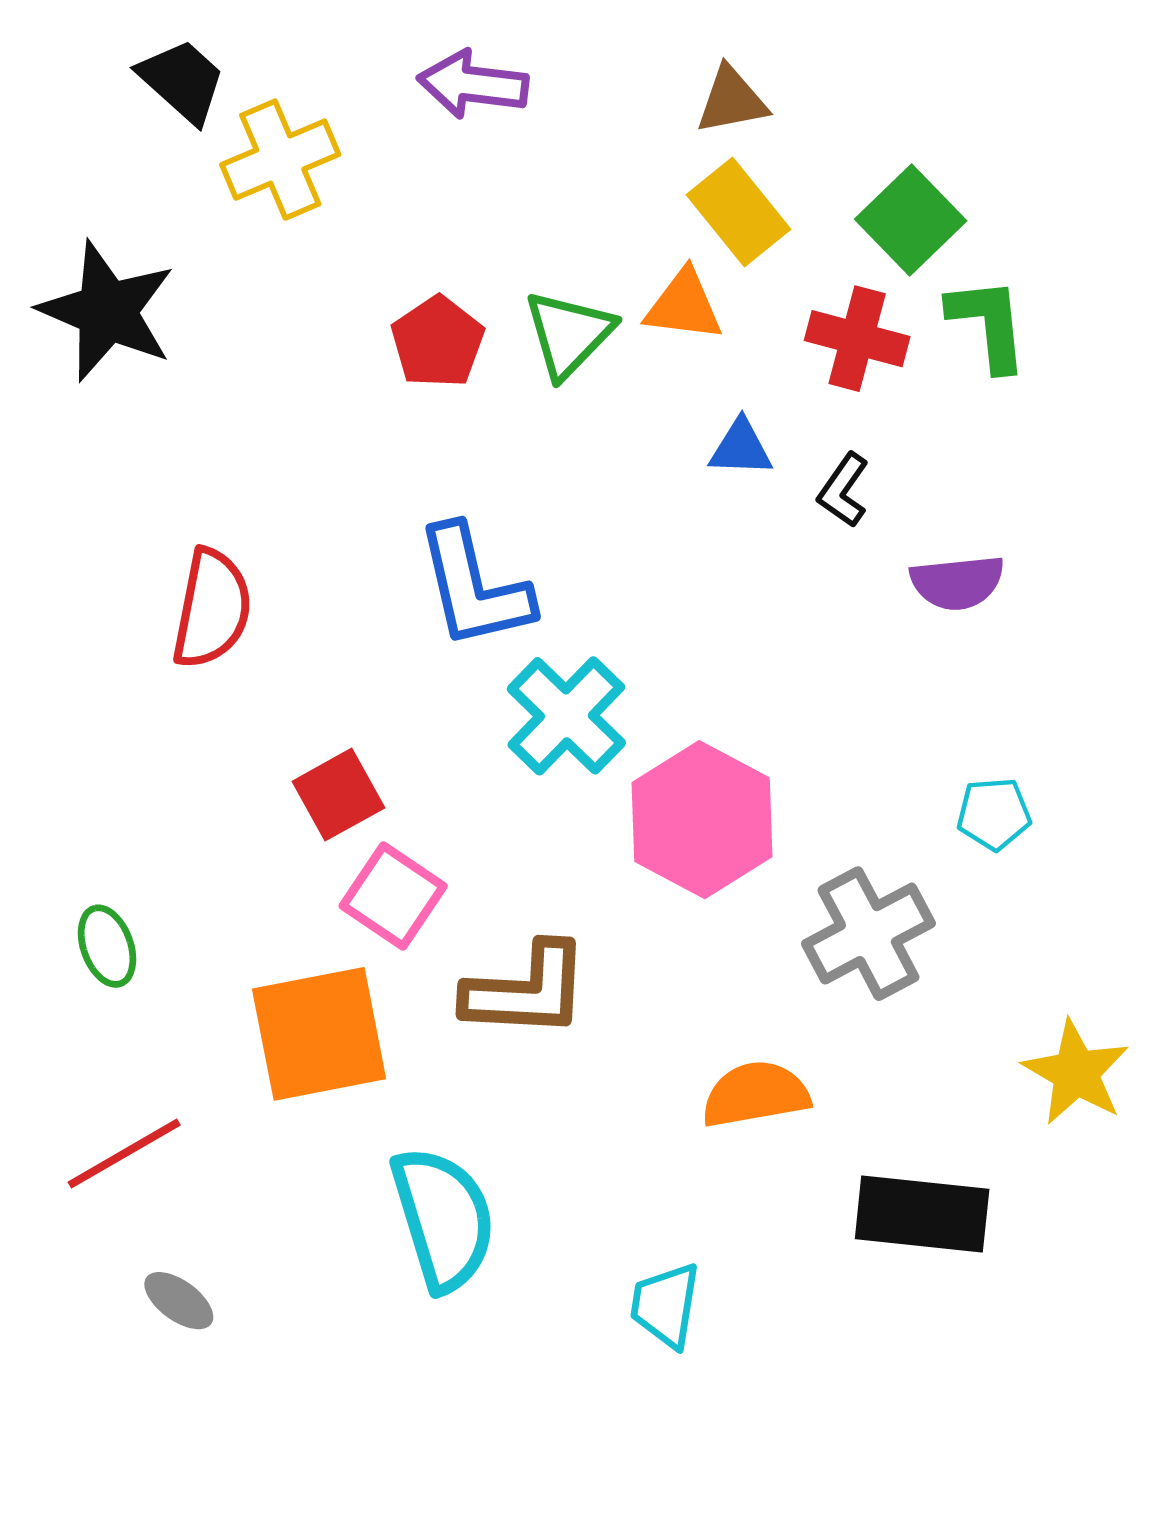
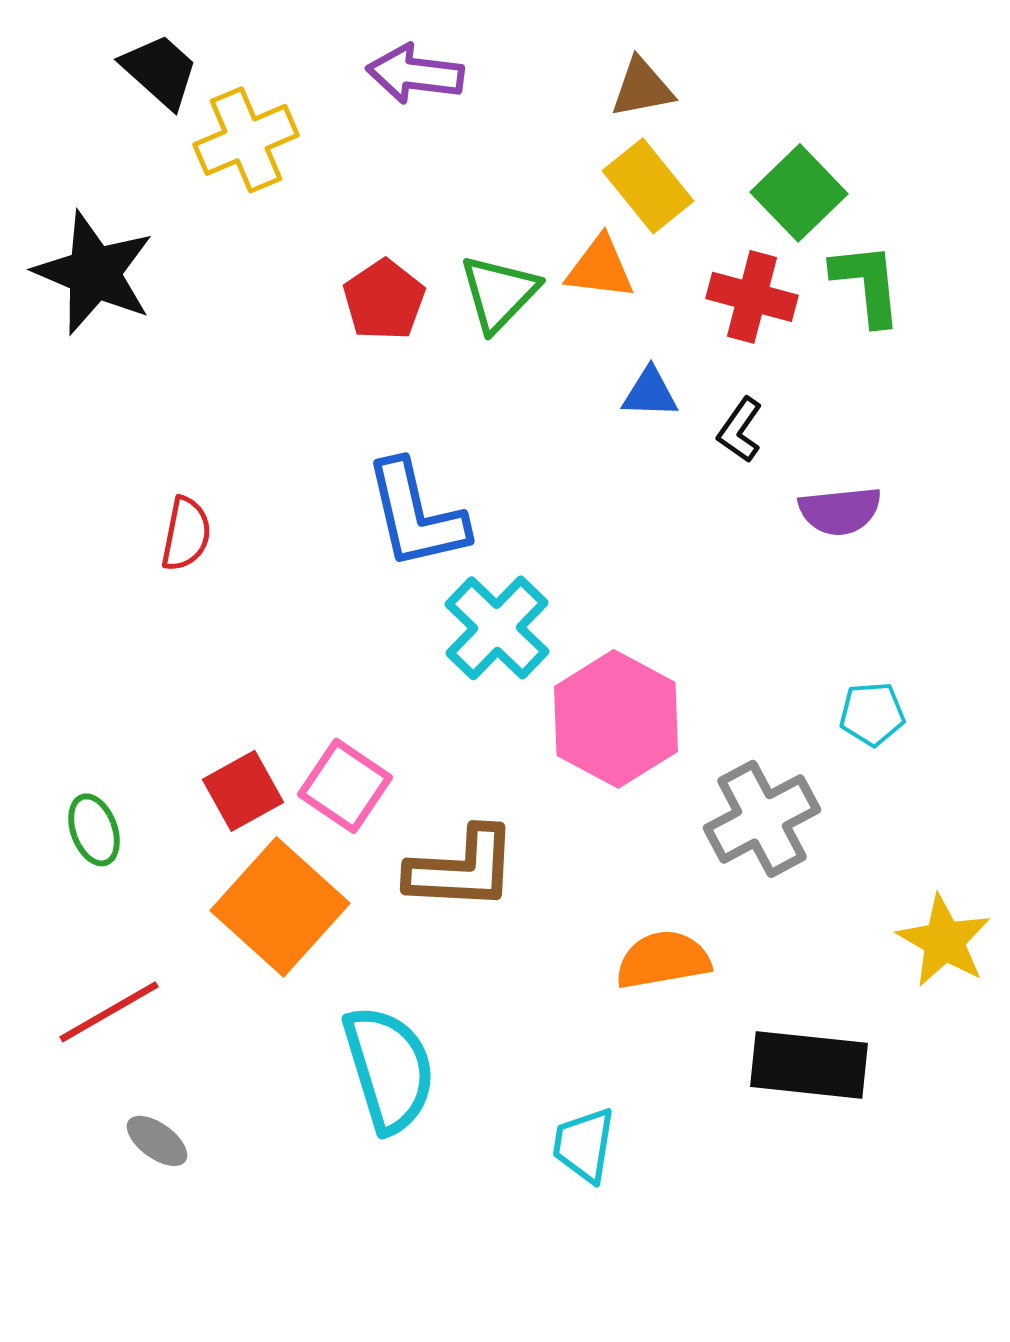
red semicircle: (212, 609) -> (186, 534), size x0.7
red square: (338, 795) -> (243, 791), moved
orange square: (319, 1034) -> (280, 907), turned -37

